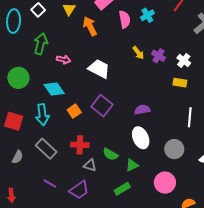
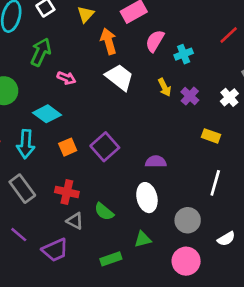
cyan cross: (147, 15) -> (184, 54), moved
pink semicircle: (125, 19) -> (155, 41), turned -150
white cross: (184, 60) -> (229, 97), moved
white trapezoid: (99, 69) -> (120, 77), moved
cyan diamond: (54, 89) -> (47, 114), turned -30
green triangle: (132, 165) -> (143, 239), moved
pink circle: (165, 183) -> (186, 261), moved

